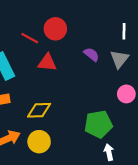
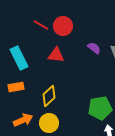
red line: (30, 38) -> (41, 25), moved
yellow diamond: (39, 110) -> (49, 96), turned -40

